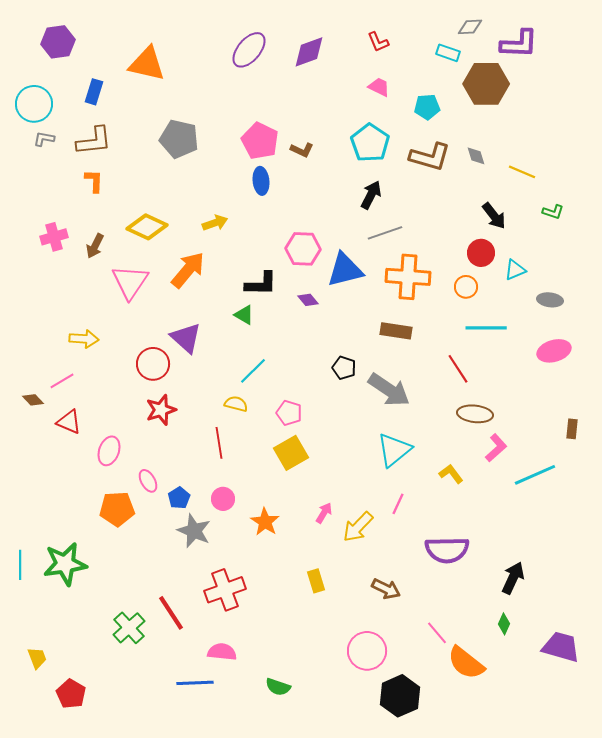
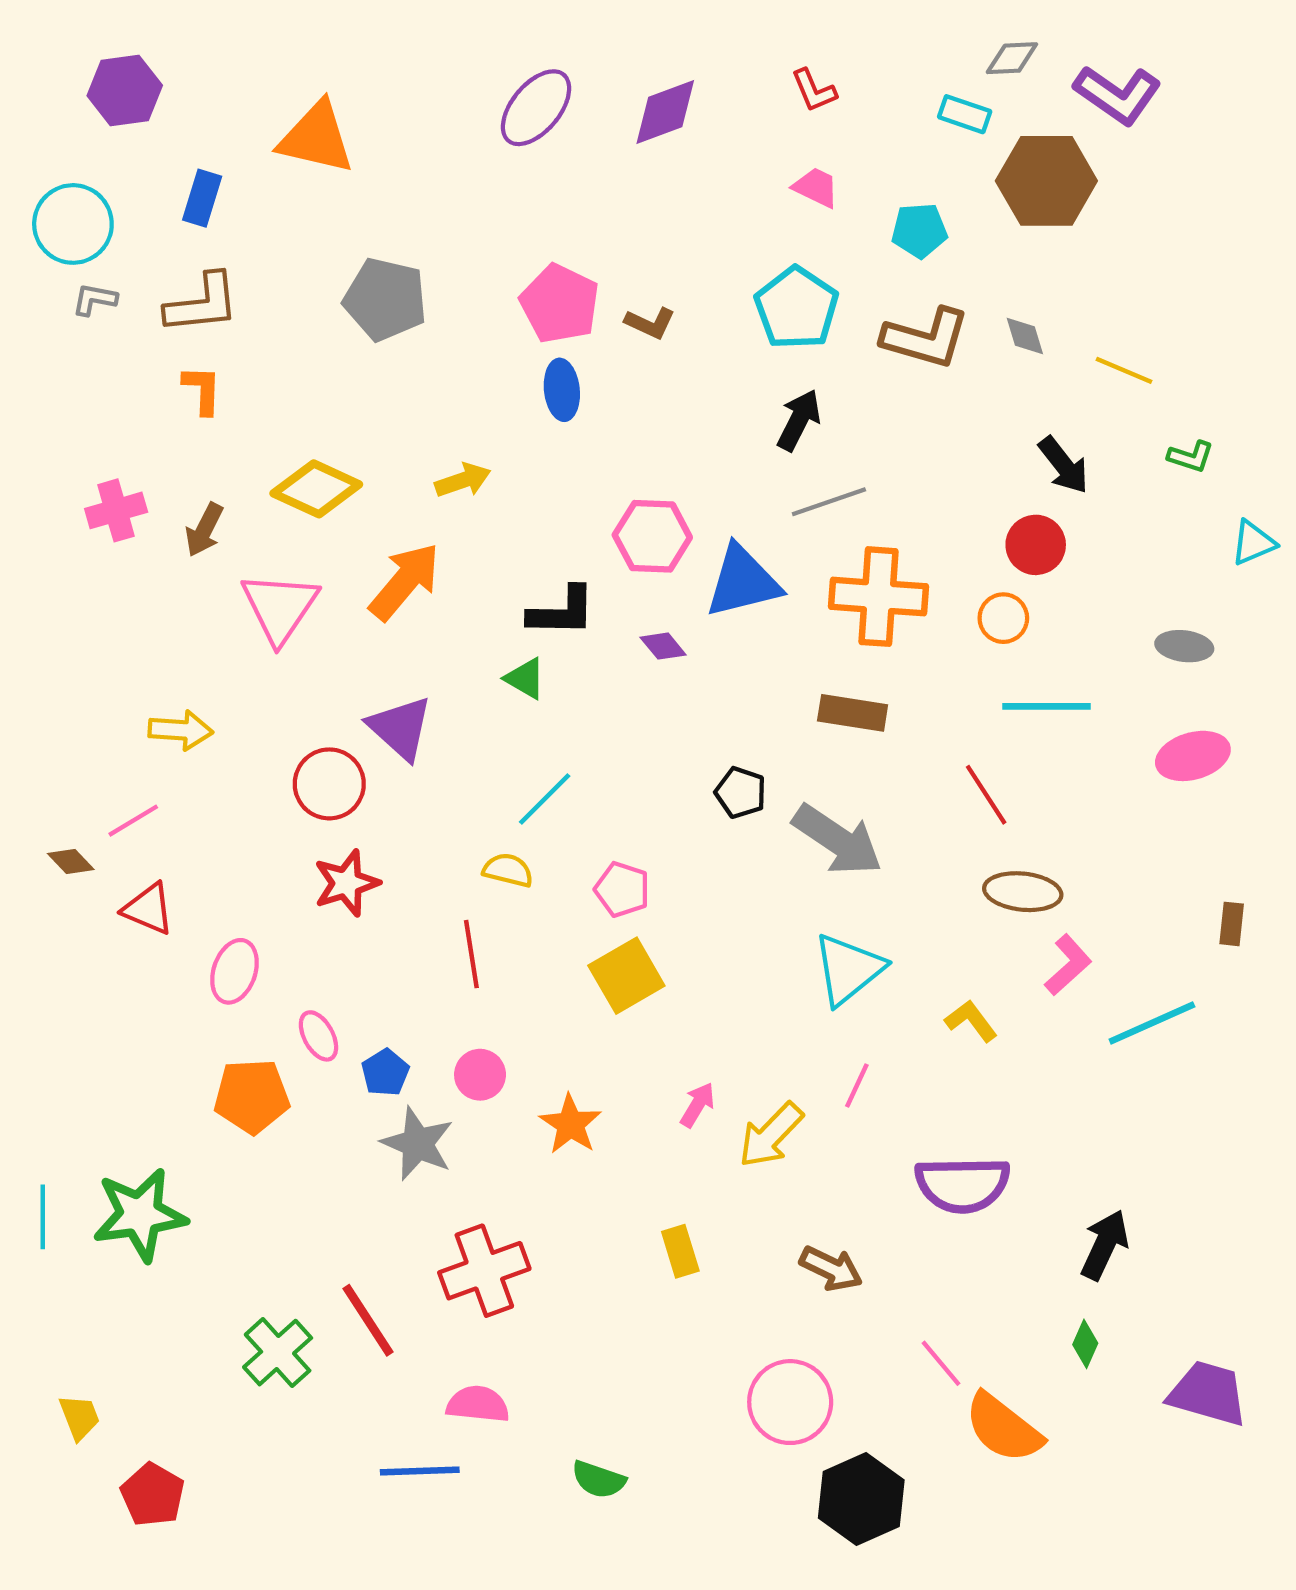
purple L-shape: (519, 44) -> (1118, 95), turned 33
cyan triangle: (515, 270) -> (1253, 543), moved

